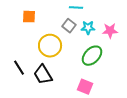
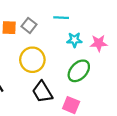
gray square: (69, 26) -> (29, 25), moved
black trapezoid: (43, 75) -> (42, 92), moved

